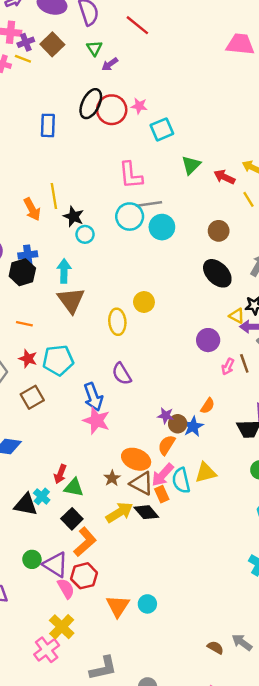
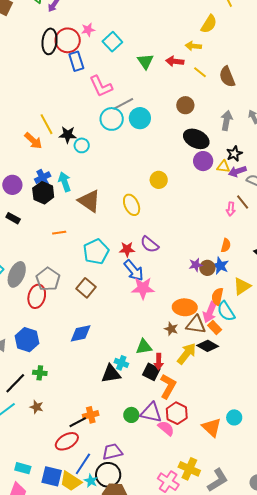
blue rectangle: (48, 125) -> (76, 61), moved
cyan arrow: (64, 271) -> (65, 182), moved
yellow circle: (144, 302) -> (159, 180), moved
purple circle: (208, 340) -> (203, 161), moved
red star: (28, 359) -> (127, 249), moved
orange semicircle: (167, 445) -> (217, 297), moved
yellow triangle: (206, 473) -> (242, 286), moved
red arrow: (60, 474) -> (159, 362), moved
yellow cross: (62, 627) -> (189, 469), moved

